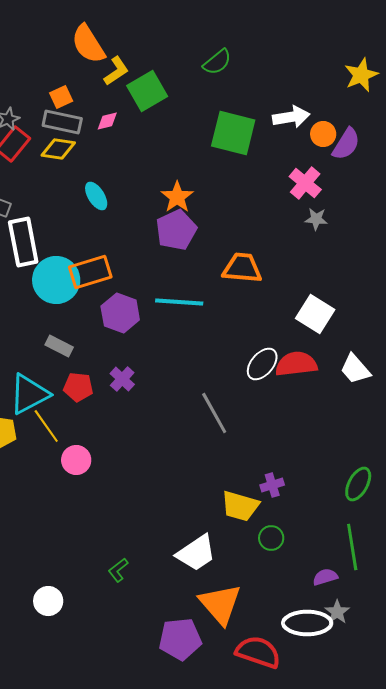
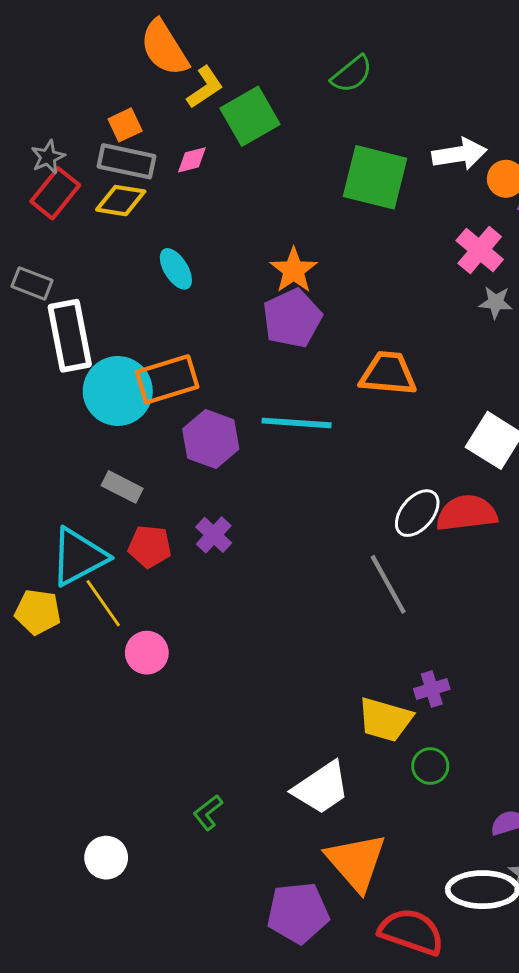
gray line: (214, 413) -> (388, 584), moved

